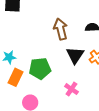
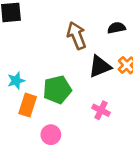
black triangle: (75, 55) -> (100, 66), turned 42

